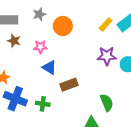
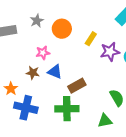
yellow rectangle: (106, 24) -> (91, 39), moved
brown star: (14, 41) -> (33, 73), moved
green cross: (43, 104) -> (67, 109), moved, size x1.6

